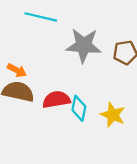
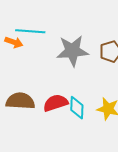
orange arrow: (17, 70) -> (14, 42), moved

